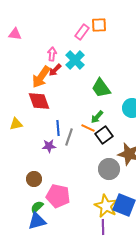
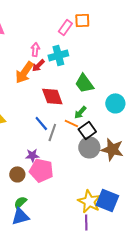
cyan cross: (75, 60) -> (58, 55), turned 30
red diamond: (39, 101) -> (52, 96), moved
blue line: (58, 128) -> (41, 123), turned -35
purple star: (49, 146) -> (32, 155), moved
gray circle: (109, 169) -> (89, 147), moved
pink pentagon: (58, 196) -> (41, 170), moved

